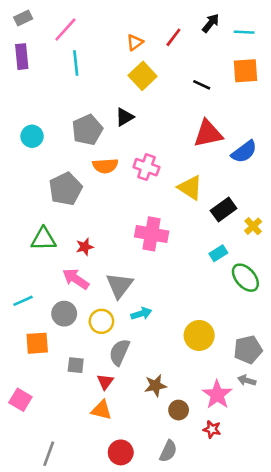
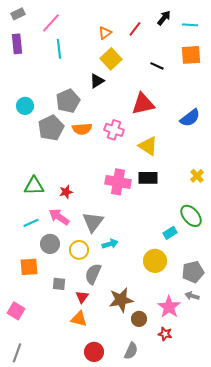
black triangle: (125, 117) -> (97, 81), moved
red triangle: (208, 134) -> (143, 104), moved
gray pentagon: (65, 189) -> (51, 128), moved
black rectangle: (224, 210) -> (148, 178), moved, turned 36
cyan rectangle: (218, 253) -> (170, 233), moved
cyan line: (23, 301) -> (31, 223), moved
brown star: (155, 386) -> (121, 300), size x1.4
gray line: (49, 454) -> (17, 353), moved

